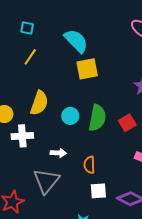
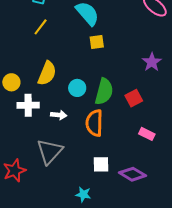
yellow square: (87, 69) -> (97, 42), size x0.7
white arrow: (58, 153) -> (59, 115), moved
orange semicircle: (89, 165) -> (94, 123), moved, size x1.5

